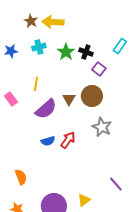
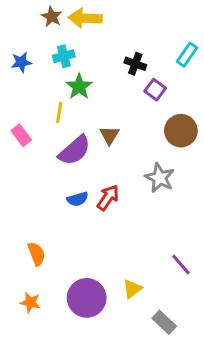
green star: (66, 52) -> (79, 87), moved
brown circle: (92, 96) -> (181, 131), moved

